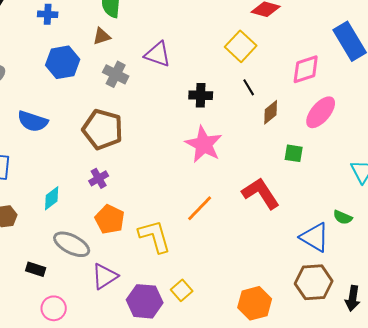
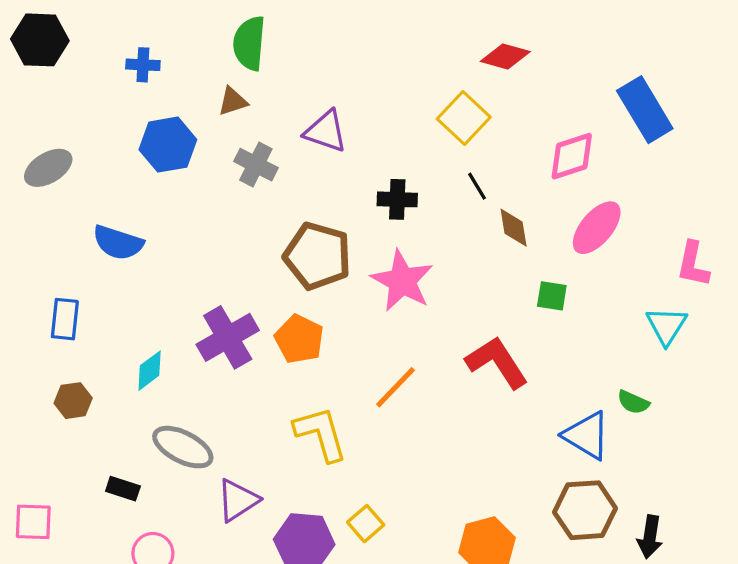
brown diamond: (271, 112) -> (514, 228), turned -60
brown pentagon: (103, 129) -> (317, 256), moved
purple cross: (99, 178) -> (228, 337), size x1.8
orange pentagon: (110, 219) -> (299, 339), moved

